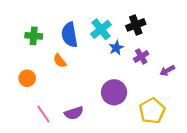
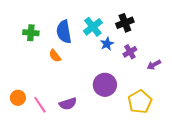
orange circle: (27, 78) -> (18, 98), moved

